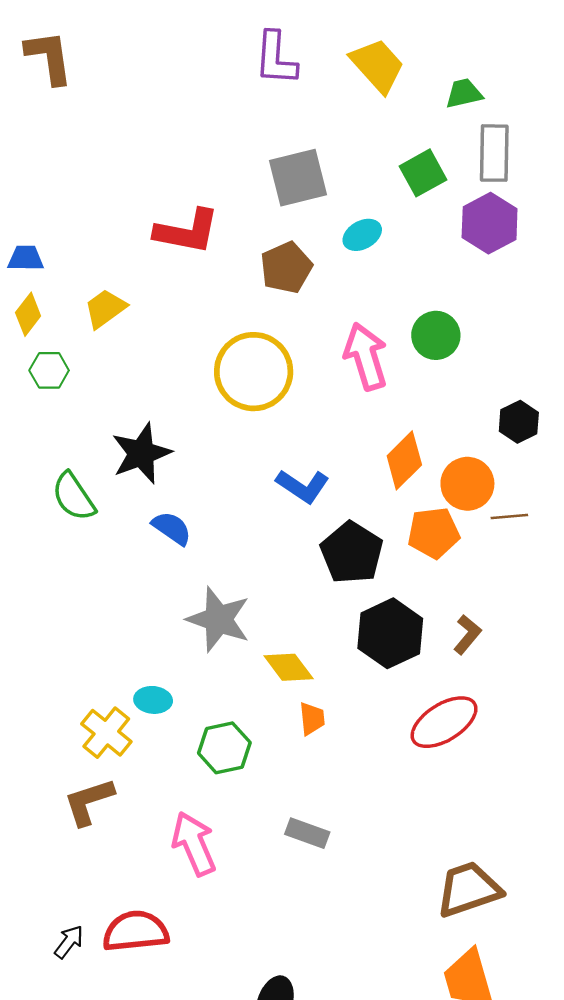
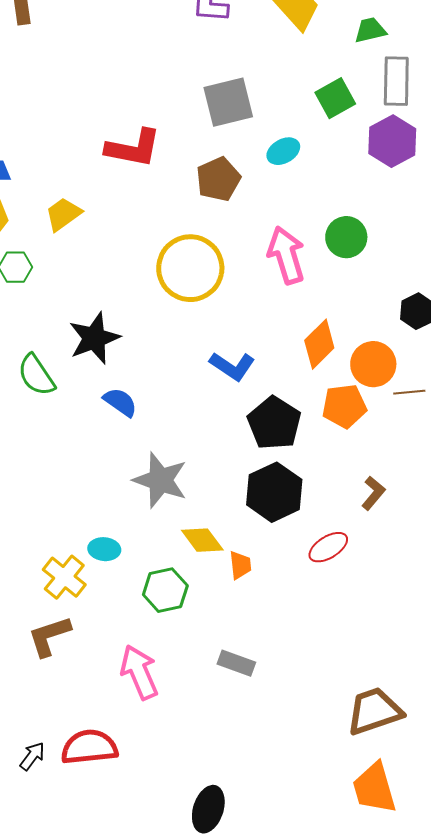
black hexagon: (390, 633) -> (274, 492), moved
yellow diamond: (289, 667) -> (202, 540), moved
red ellipse: (444, 722) -> (328, 547), moved, size x0.7

